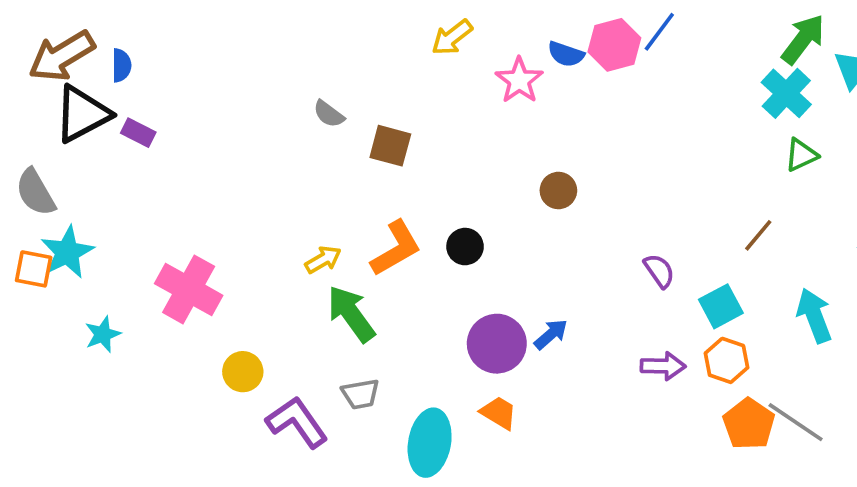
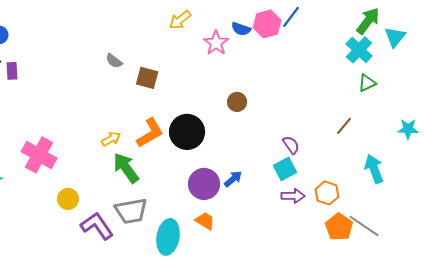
purple rectangle: (138, 133) -> (12, 71), turned 60
black circle: (465, 247) -> (187, 132), size x1.8
cyan square: (721, 306) -> (285, 169), moved
gray trapezoid: (360, 394) -> (131, 211), size x1.6

